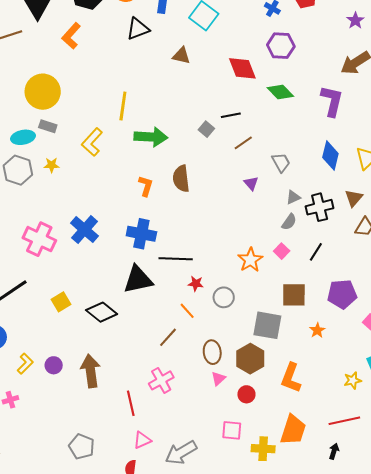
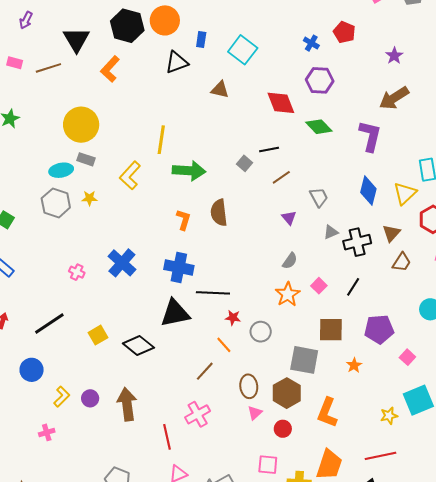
gray semicircle: (289, 222) -> (290, 261), moved
pink cross: (39, 239) -> (77, 272), size x0.5

